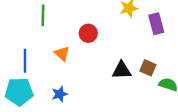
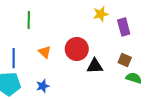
red circle: (88, 33) -> (77, 49), moved, size x1.5
brown square: (148, 68) -> (125, 60), moved

